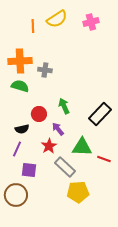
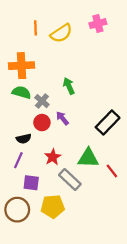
yellow semicircle: (57, 19) -> (61, 33), moved
gray cross: (45, 70) -> (42, 101), moved, turned 32
green arrow: (64, 106) -> (69, 86), moved
purple arrow: (58, 129) -> (62, 118), moved
red line: (104, 159) -> (112, 171), turned 32
yellow pentagon: (78, 192) -> (53, 206), moved

